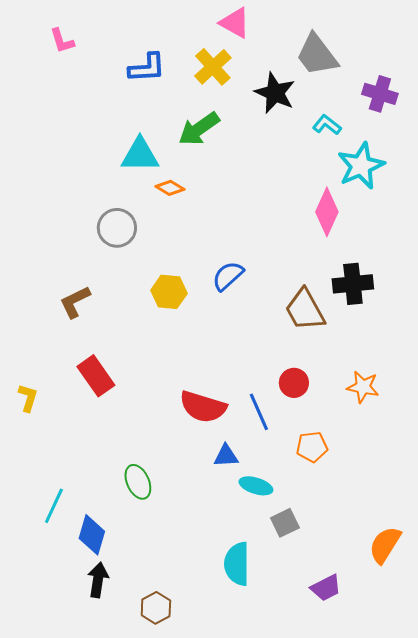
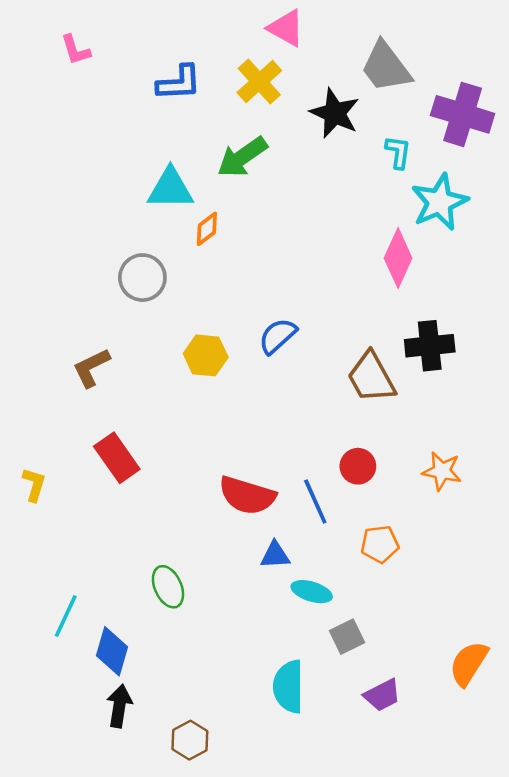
purple cross: (380, 94) -> (463, 114), size x1.4
cyan L-shape: (327, 125) -> (398, 152), turned 60
orange diamond: (170, 188) -> (207, 229), turned -68
purple trapezoid: (326, 588) -> (382, 695), moved

